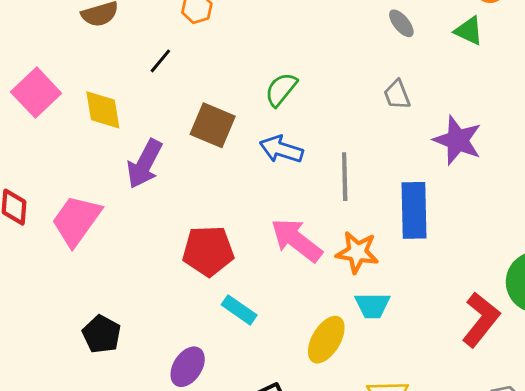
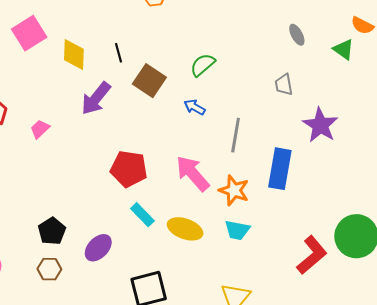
black line: (160, 61) -> (118, 53), moved, turned -66
blue arrow: (281, 149) -> (195, 107), size x0.7
pink trapezoid: (76, 220) -> (40, 129), size x0.5
black pentagon: (102, 334) -> (52, 231), moved
yellow ellipse: (326, 340) -> (185, 229), moved, turned 68

